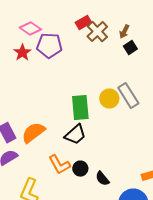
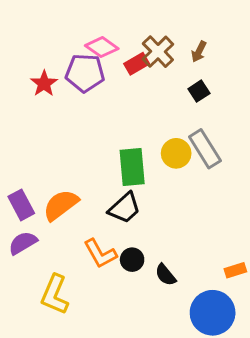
red rectangle: (83, 23) -> (137, 64), moved
pink diamond: (30, 29) -> (102, 47), moved
black square: (130, 48) -> (199, 91), moved

